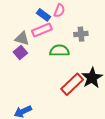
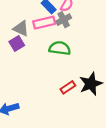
gray cross: (81, 34) -> (64, 20), moved, turned -32
red rectangle: (72, 84) -> (68, 87), size x0.6

